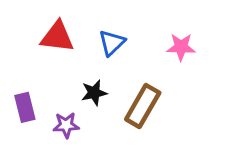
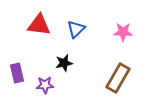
brown rectangle: (143, 106) -> (118, 78), moved

